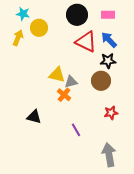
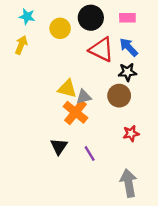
yellow circle: (39, 28) -> (60, 28), moved
orange cross: (64, 95) -> (75, 112), size x1.5
black triangle: (34, 117) -> (59, 146), moved, turned 49

